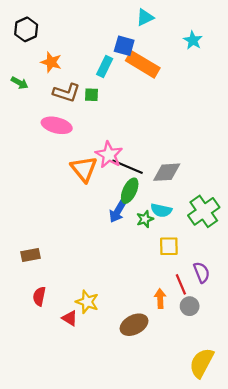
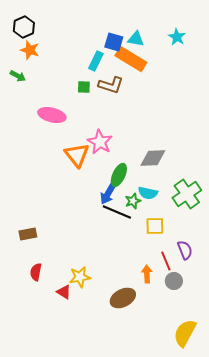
cyan triangle: (145, 17) -> (136, 39), moved, turned 36
orange star: (51, 62) -> (30, 50), moved
brown L-shape: (66, 93) -> (111, 85), moved
black line: (127, 167) -> (117, 212), moved
yellow star: (87, 302) -> (80, 277), turned -30

